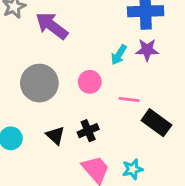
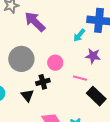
purple star: (147, 50) -> (93, 56), moved
cyan arrow: (119, 55) -> (79, 35), moved
black cross: (88, 131) -> (43, 82), moved

